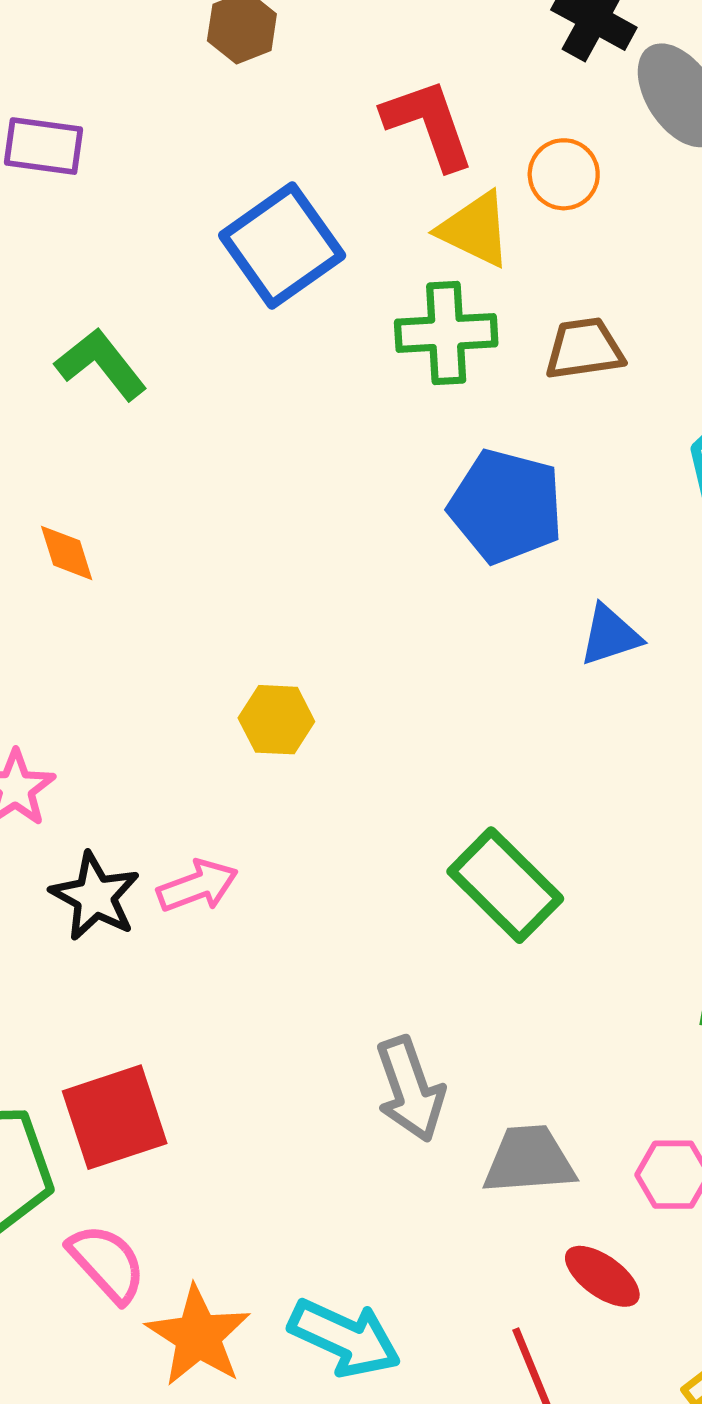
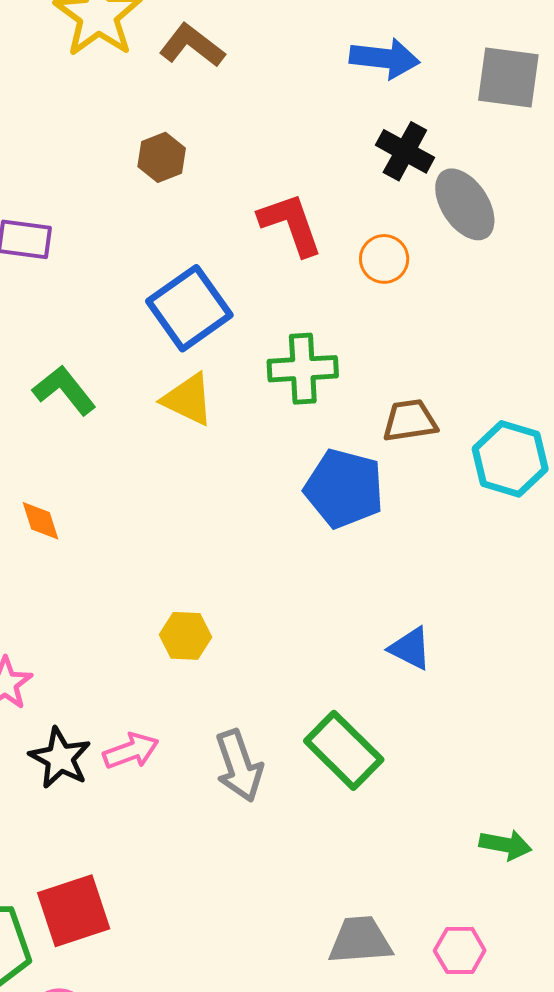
yellow triangle: (475, 229) -> (188, 399), moved
brown trapezoid: (584, 349) -> (410, 421), moved
blue triangle: (610, 635) -> (410, 648), moved, turned 45
gray arrow: (410, 1089) -> (239, 766), moved

